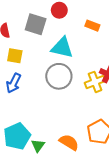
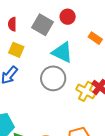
yellow cross: (95, 82) -> (86, 91), turned 36

